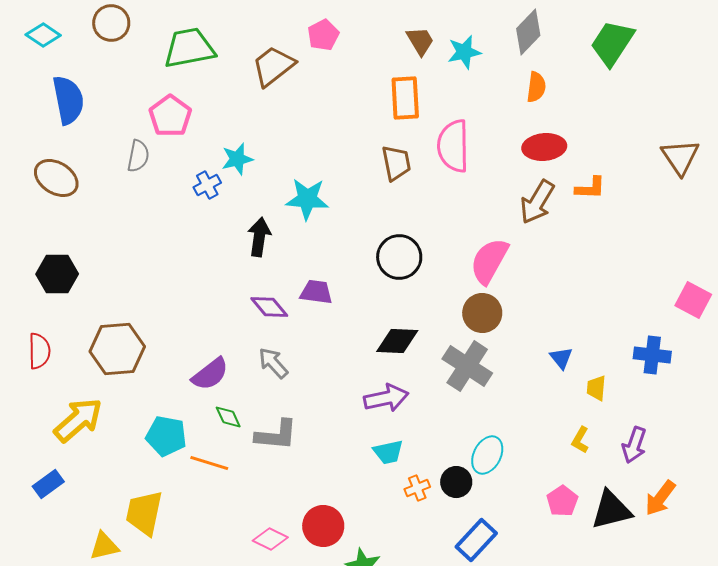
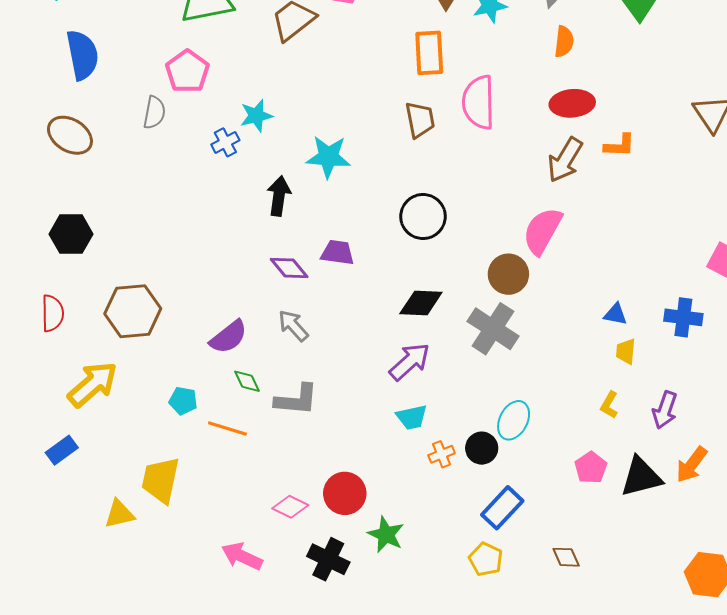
pink semicircle: (489, 261) -> (542, 231), moved
blue triangle: (561, 358) -> (615, 314), moved, turned -40
purple arrow: (386, 398) -> (410, 362), turned -30
cyan pentagon: (166, 436) -> (183, 401), size x0.7

